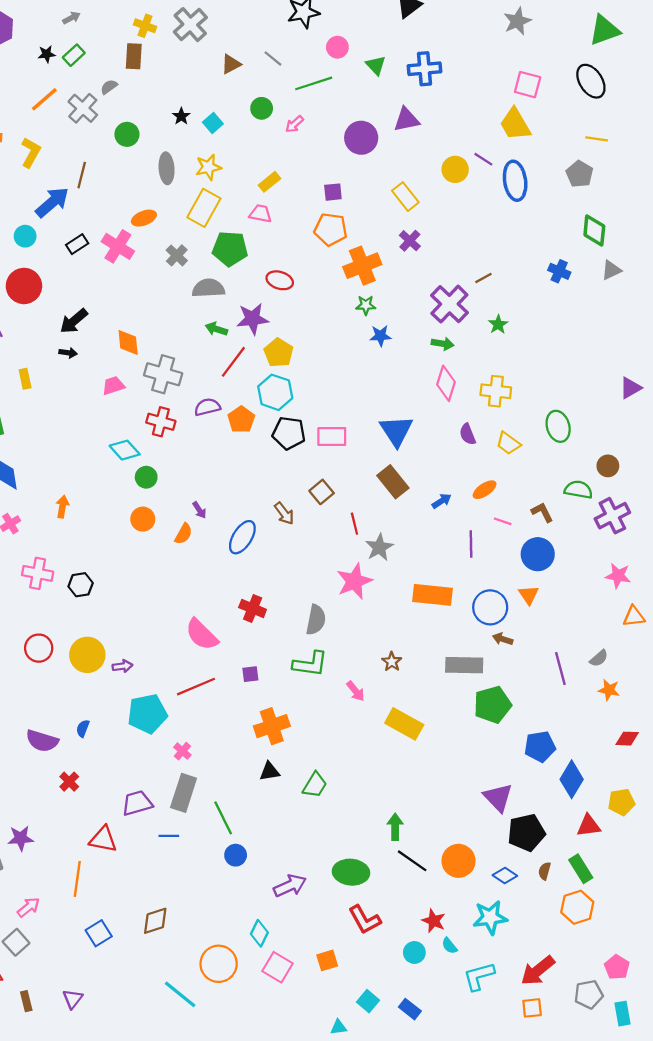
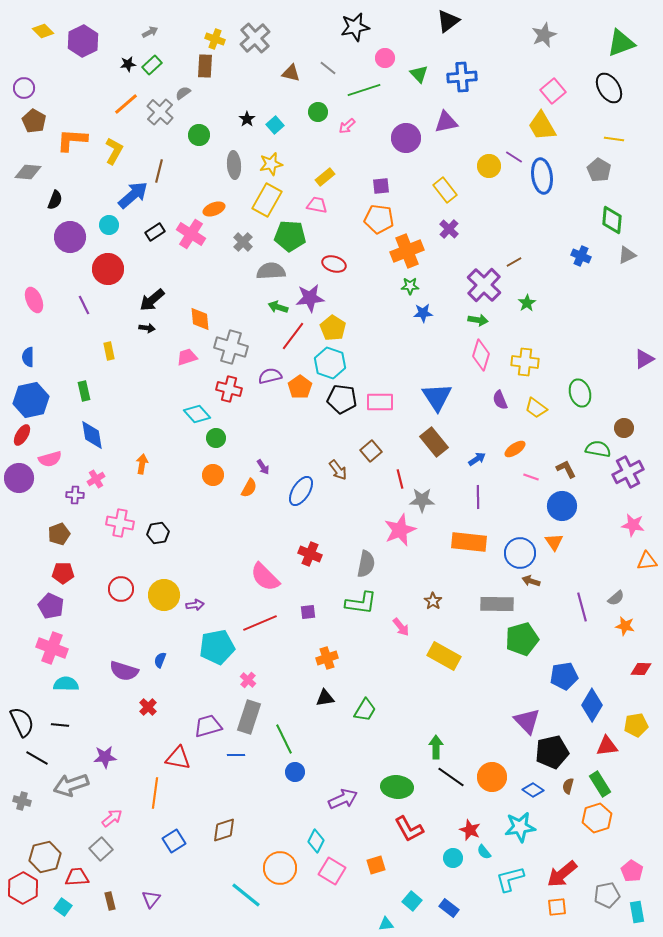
brown triangle: (231, 64) -> (291, 73), turned 42
pink square: (528, 85) -> (553, 91), turned 35
purple line: (471, 544) -> (478, 497), moved
gray star: (379, 547) -> (422, 500), turned 30
orange cross: (272, 726) -> (327, 658), size x0.7

